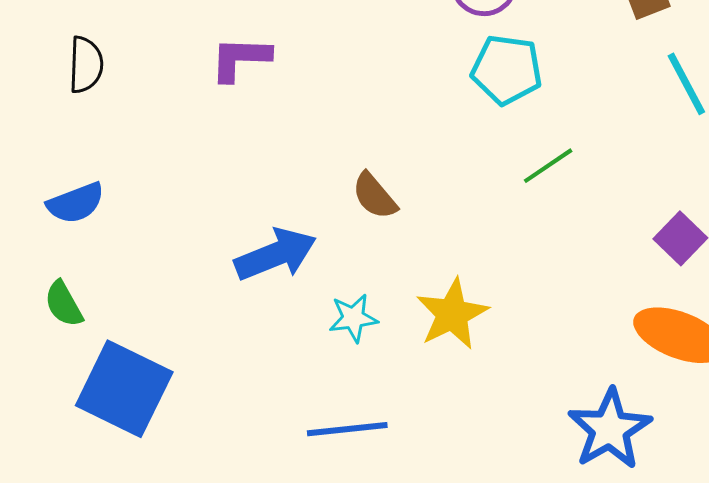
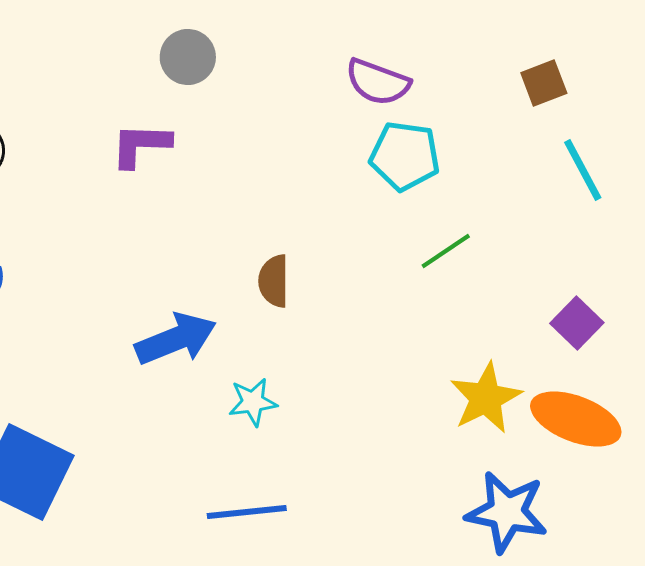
brown semicircle: (374, 196) -> (274, 281), turned 40
yellow star: (452, 314) -> (486, 398), moved
blue star: (610, 429) -> (507, 512), turned -30

